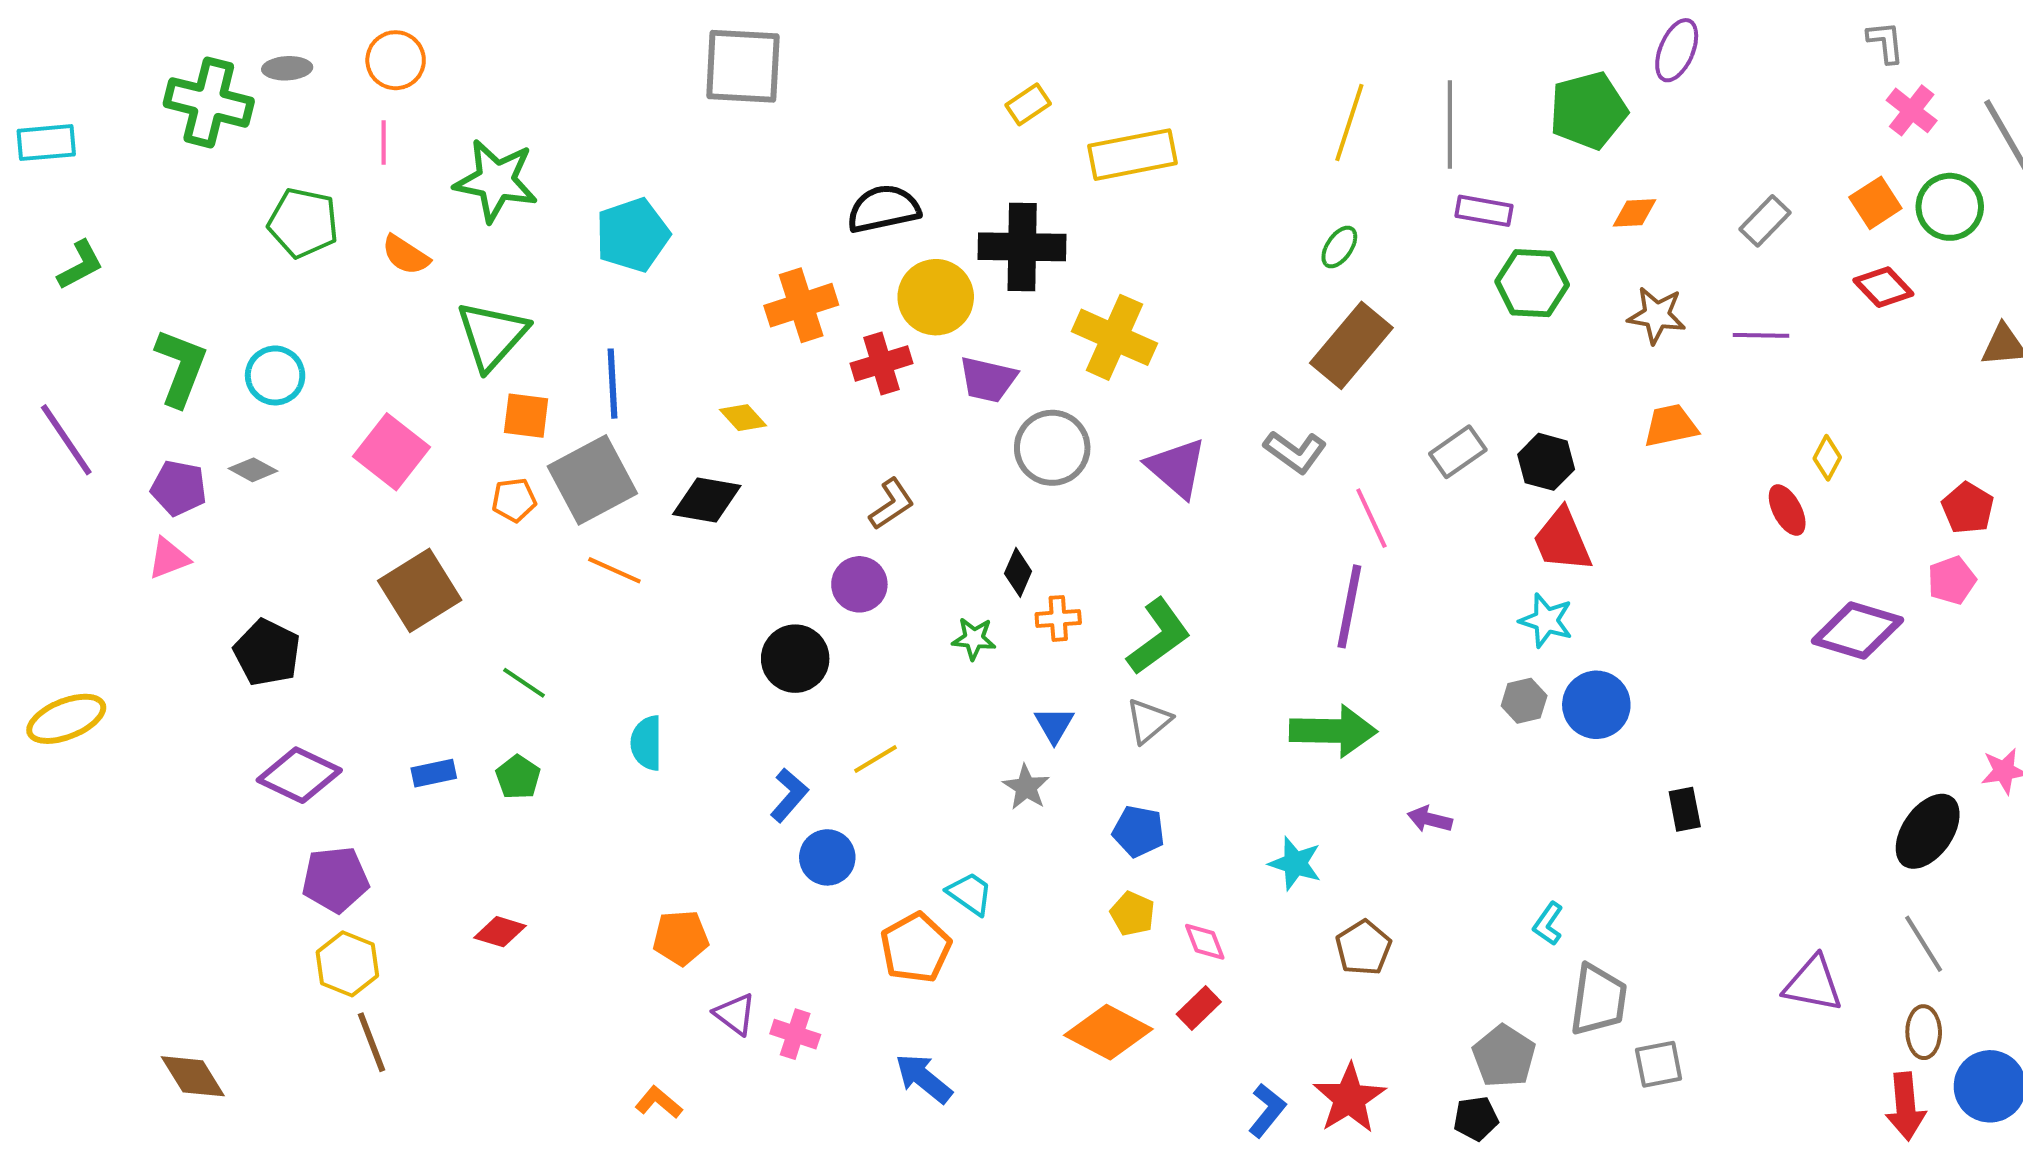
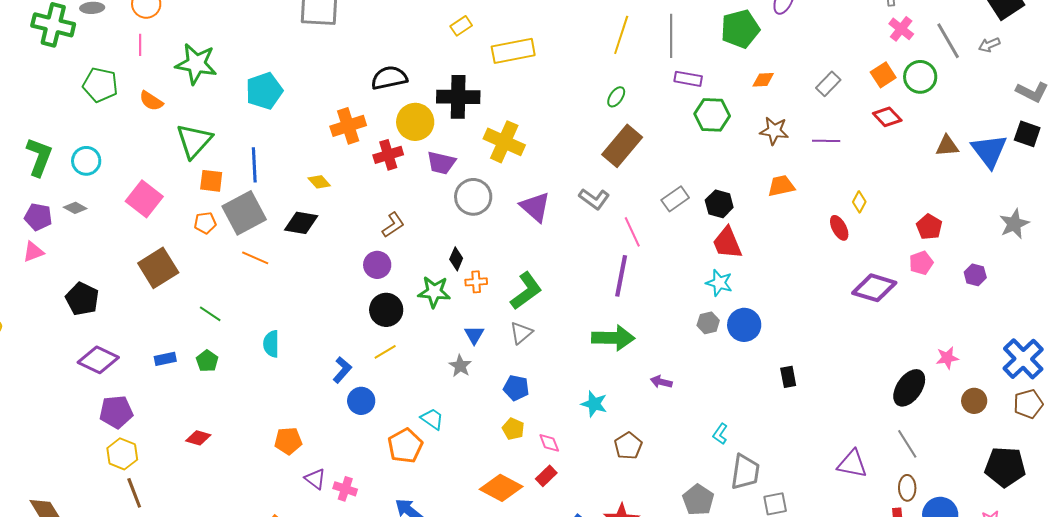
green star: (974, 639) -> (434, 292), size x1.5
black circle: (795, 659) -> (386, 310), moved

